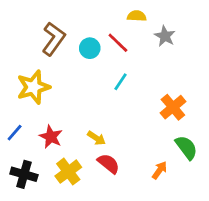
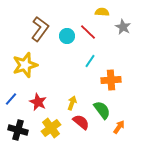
orange cross: (173, 107) -> (111, 80), moved, turned 36
yellow arrow: (96, 138) -> (72, 103), turned -104
green semicircle: (186, 147) -> (102, 110), moved

